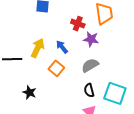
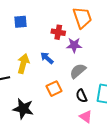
orange square: (56, 68) -> (54, 89), moved, turned 35
black star: (29, 92) -> (23, 109), size x1.5

